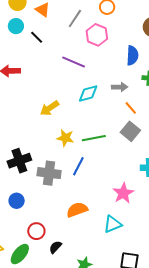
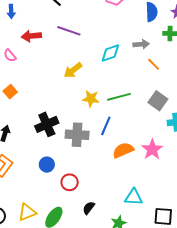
purple line: (74, 62) -> (69, 31), moved
gray square: (130, 131) -> (158, 101), moved
orange semicircle: (77, 210) -> (123, 150), moved
cyan triangle: (113, 224) -> (134, 197), moved, turned 30
red circle: (36, 231) -> (70, 182), moved

